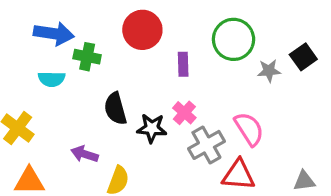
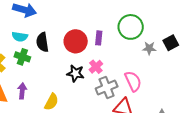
red circle: (142, 30) -> (76, 41), moved
green cross: (87, 57) -> (22, 57), moved
black semicircle: (115, 109) -> (42, 42), moved
purple arrow: (85, 154) -> (22, 91), moved, turned 70

